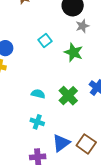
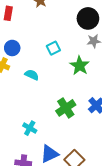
cyan semicircle: (38, 94) -> (32, 75), moved

